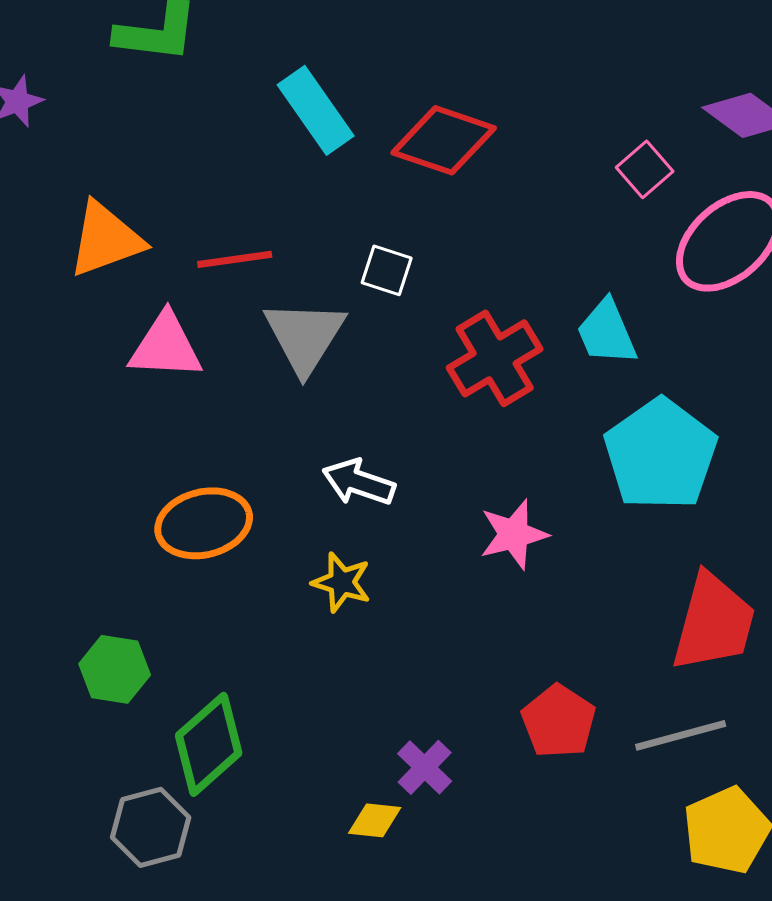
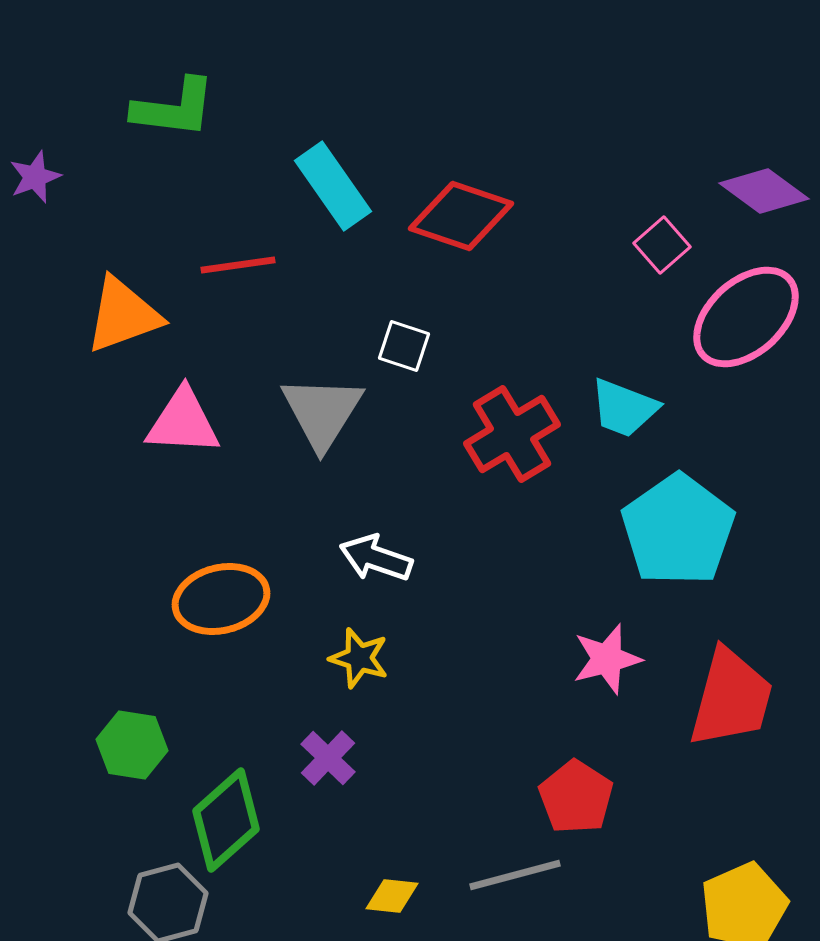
red line: (235, 259) -> (238, 265), moved
cyan trapezoid: (607, 332) -> (624, 408), turned -46
pink star: (514, 534) -> (607, 659), moved
gray line: (681, 735) -> (515, 875), moved
purple cross: (425, 767) -> (328, 758), moved

